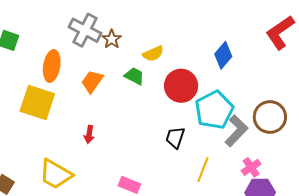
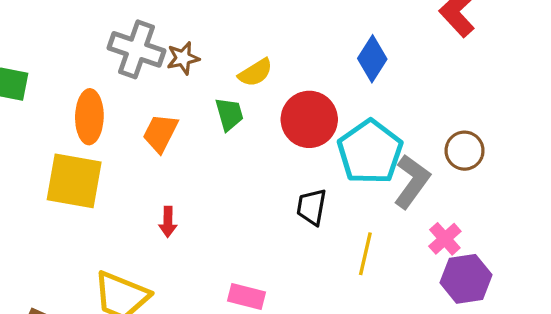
brown star: (112, 39) -> (183, 58), turned 30
green trapezoid: (134, 76) -> (229, 114), turned 55
brown circle: (270, 117) -> (465, 151), size x0.7

